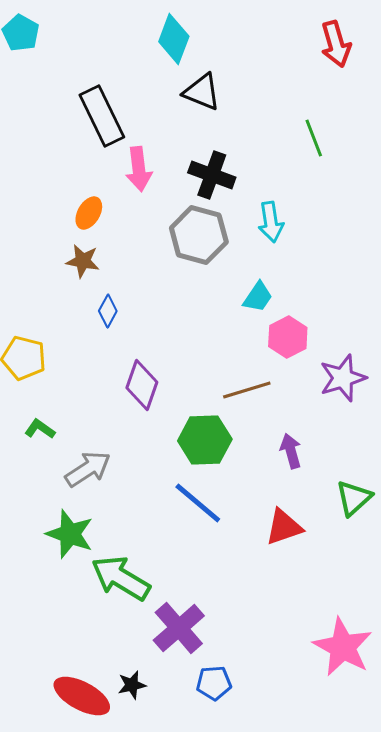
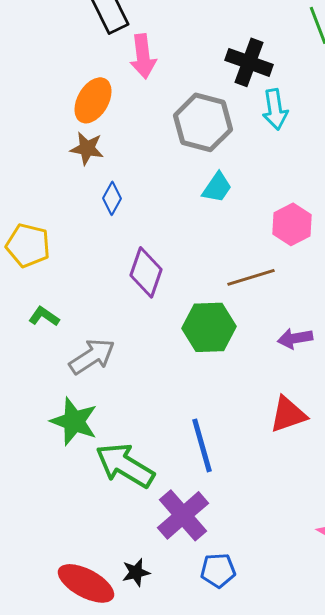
black cross: (212, 175) -> (249, 62), moved
orange ellipse: (89, 213) -> (93, 100), size x1.4
cyan trapezoid: (258, 297) -> (217, 187), moved
purple arrow: (291, 451) -> (295, 338), turned -84
blue line: (198, 503) -> (202, 445), moved, turned 34

